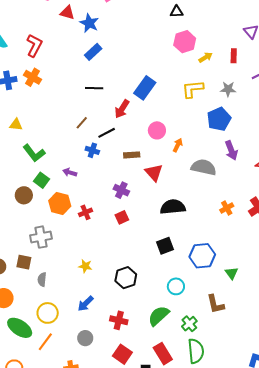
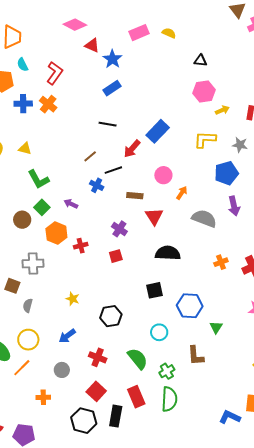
green semicircle: (159, 316) -> (138, 359), turned 85

